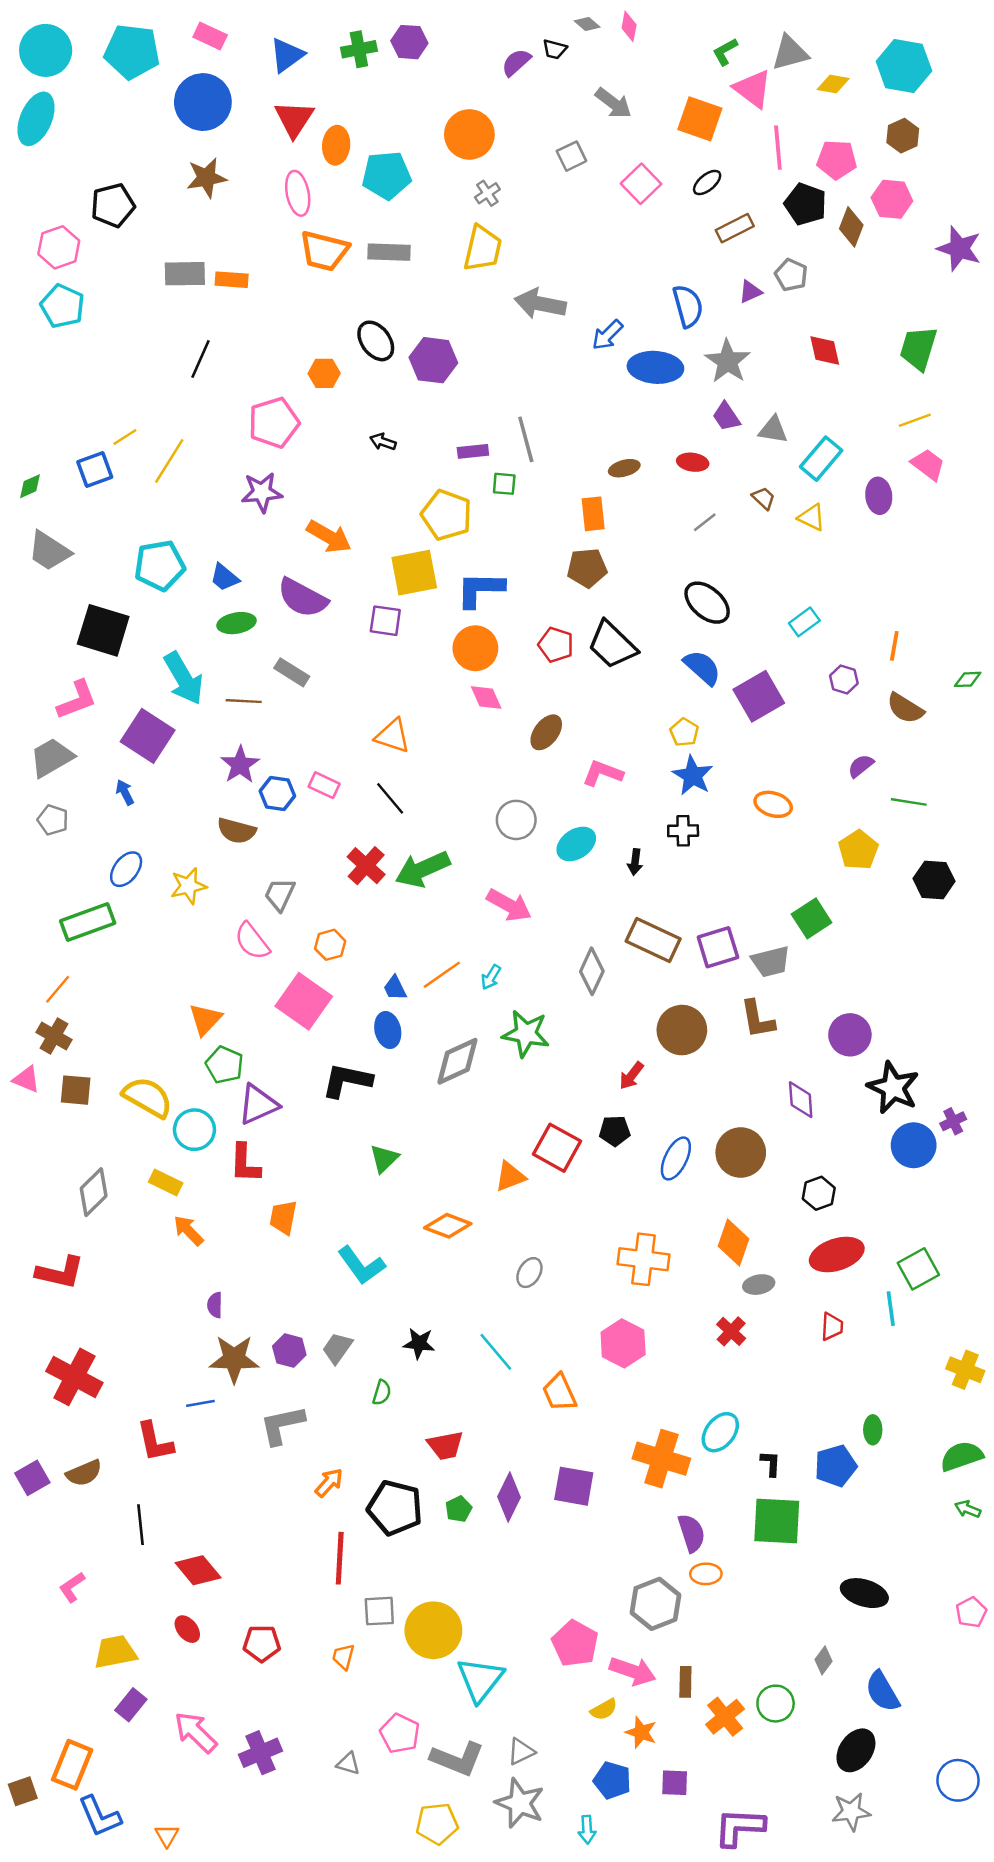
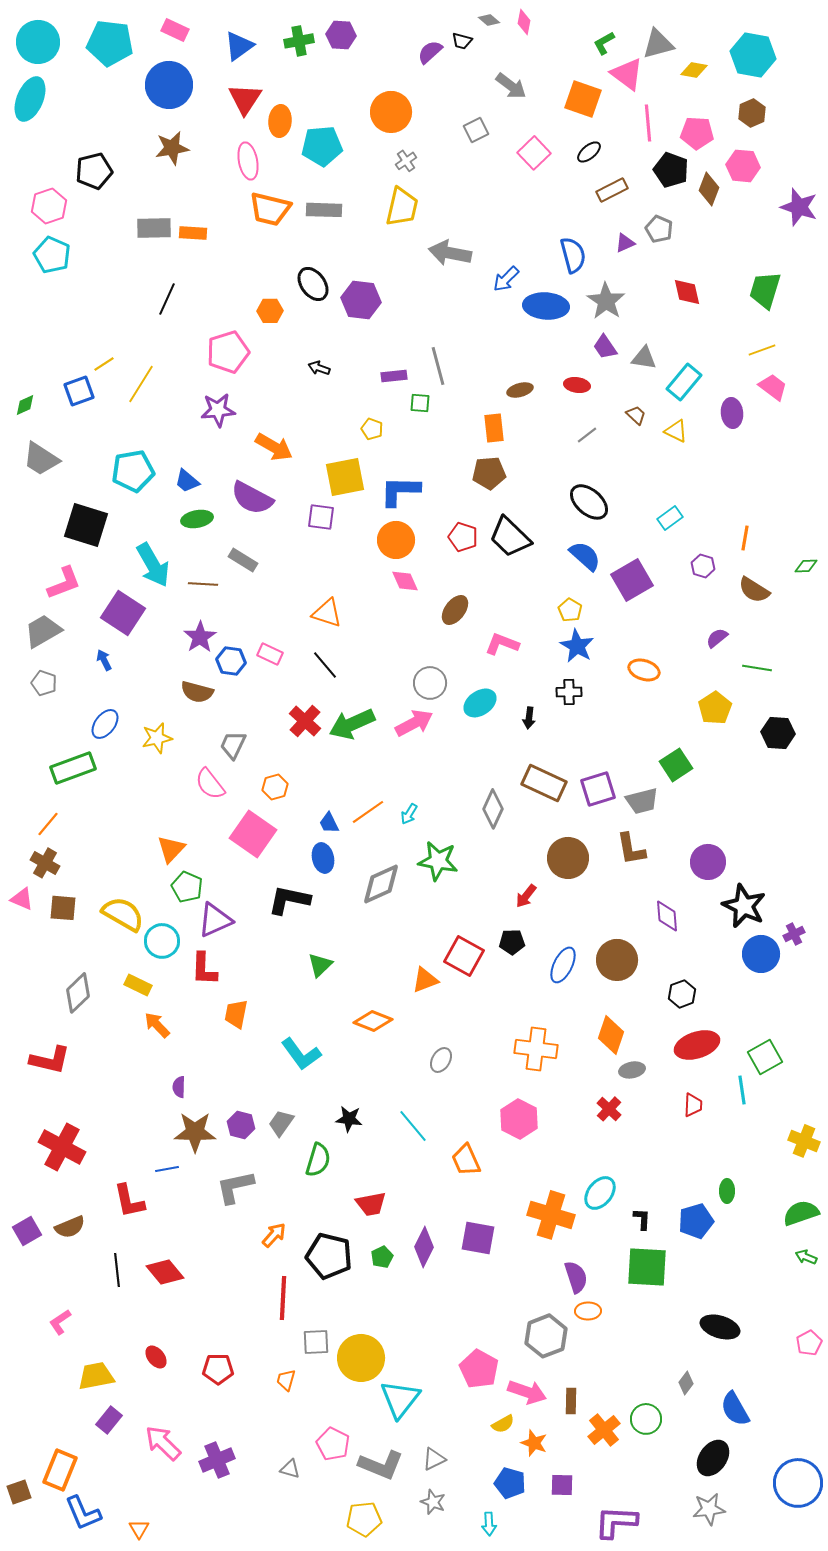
yellow pentagon: (447, 515) -> (372, 429), size x0.5
pink arrow: (509, 905) -> (414, 723), moved, turned -57
green semicircle: (382, 1393) -> (318, 1160), size x1.6
red diamond: (198, 1570) -> (165, 1272), moved
blue circle: (958, 1780) -> (798, 1483), size x1.4
gray star: (520, 1803) -> (433, 1502), size x0.6

